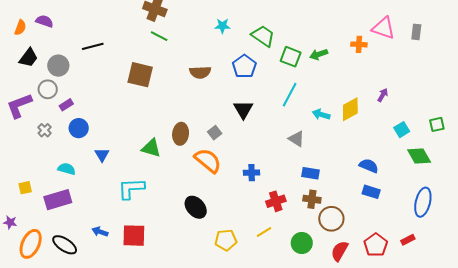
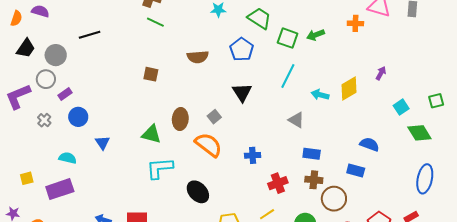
brown square: (140, 75) -> (151, 74), moved, size x0.6
cyan L-shape: (131, 189) -> (160, 168), moved
blue rectangle: (371, 192) -> (356, 170), moved

